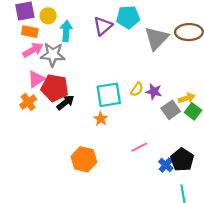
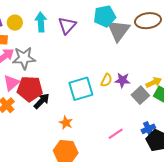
cyan pentagon: (128, 17) -> (105, 16), moved
cyan arrow: (66, 31) -> (41, 22), moved
orange star: (101, 119) -> (66, 123), moved
blue cross: (166, 165) -> (148, 129), moved, turned 32

